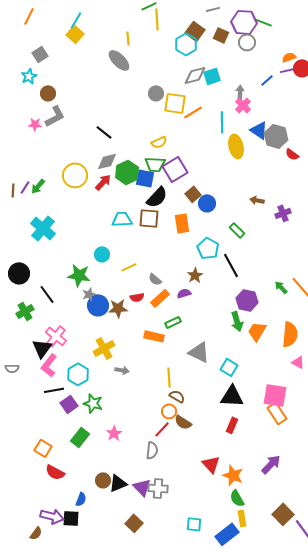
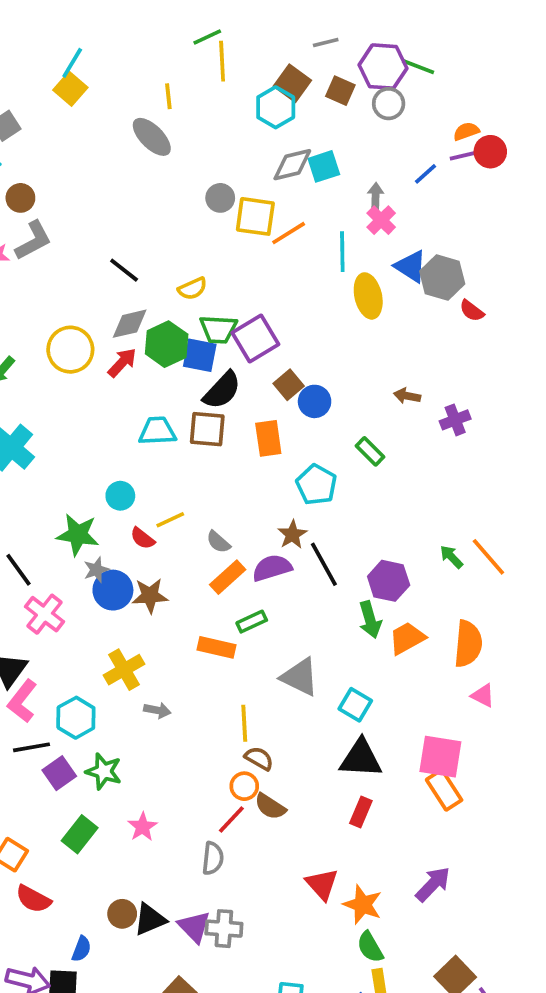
yellow semicircle: (159, 142) -> (192, 289), moved
black line: (231, 265) -> (324, 564), moved
purple semicircle: (184, 293) -> (272, 568), size x1.5
red semicircle: (137, 297) -> (143, 538), moved, turned 48
orange trapezoid: (257, 331) -> (407, 638), turned 30
pink cross: (56, 336) -> (44, 614), moved

